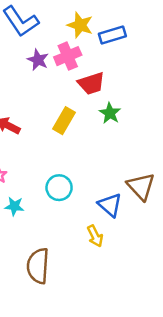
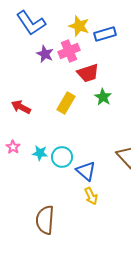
blue triangle: (110, 205) -> (86, 171), moved
cyan star: (14, 206) -> (40, 153), moved

